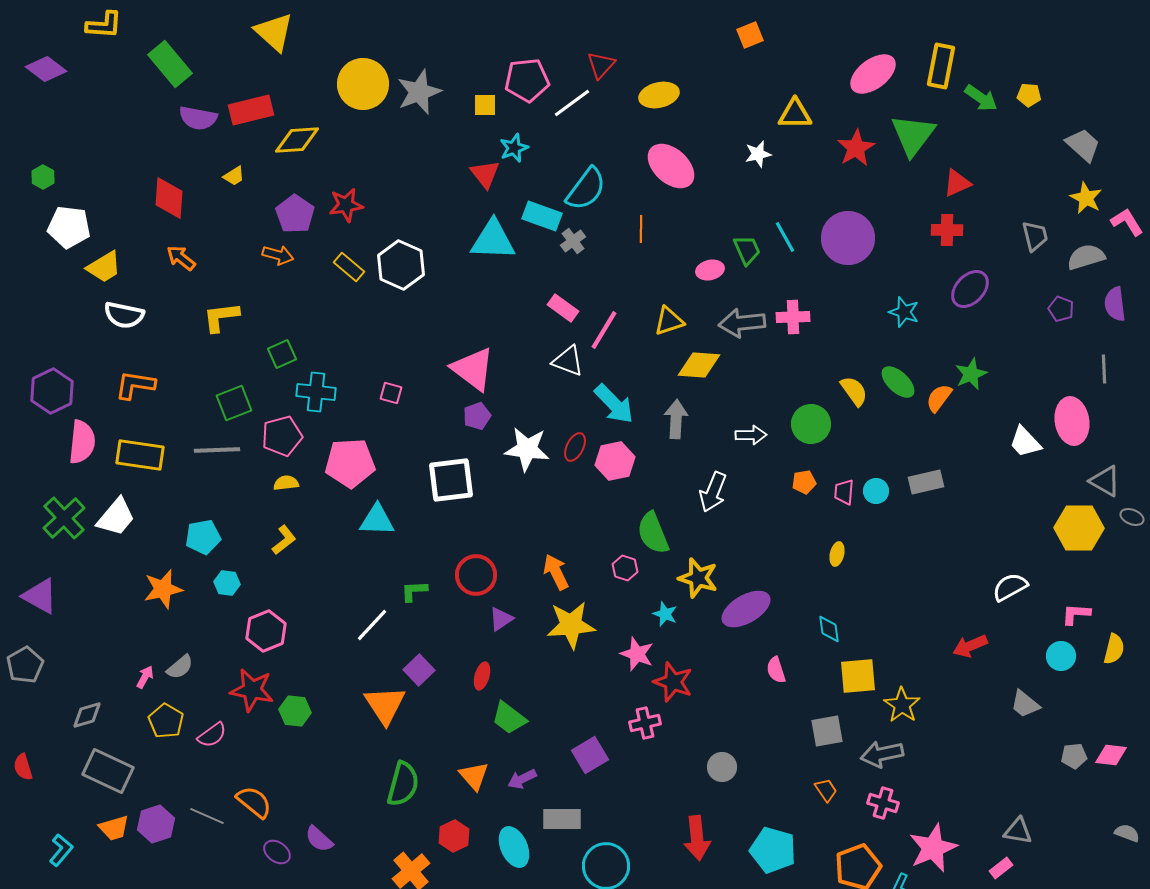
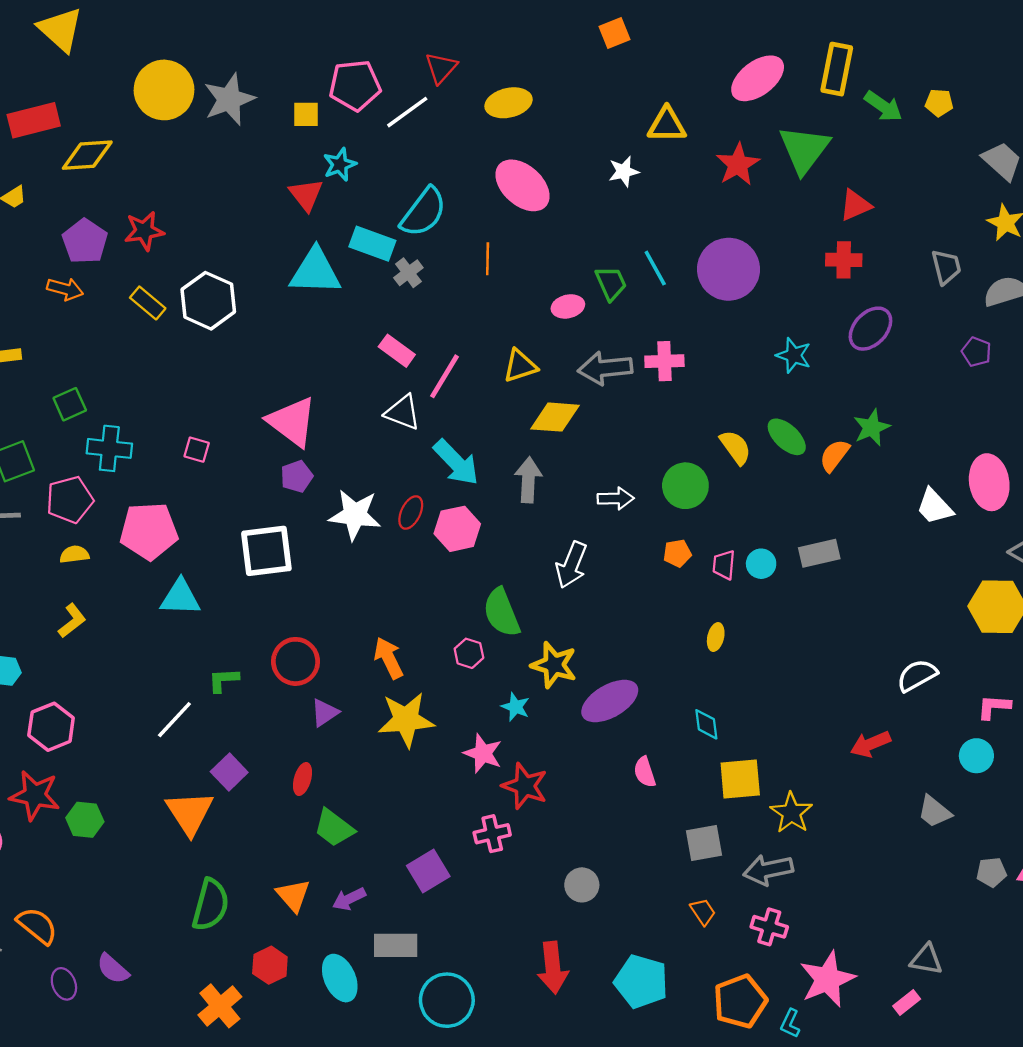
purple ellipse: (277, 852) -> (64, 984), turned 32

